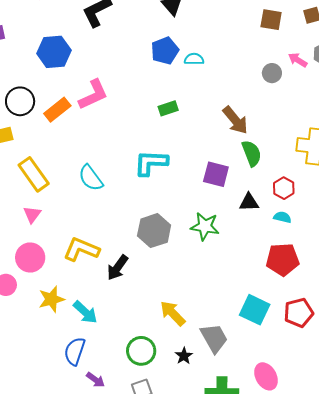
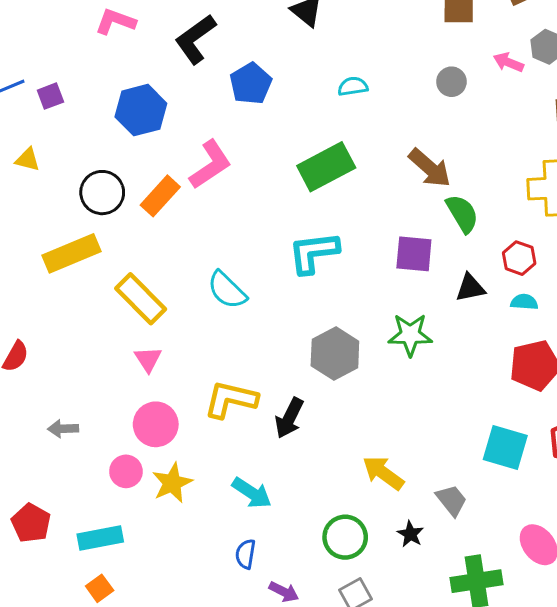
blue pentagon: (165, 51) -> (251, 84), moved
gray circle: (272, 73) -> (451, 82), moved
green rectangle: (168, 108) -> (326, 167), size x1.8
yellow star: (51, 299) -> (172, 483), moved
gray trapezoid: (214, 338) -> (451, 500), size x0.7
blue semicircle: (75, 351) -> (246, 554), size x0.7

